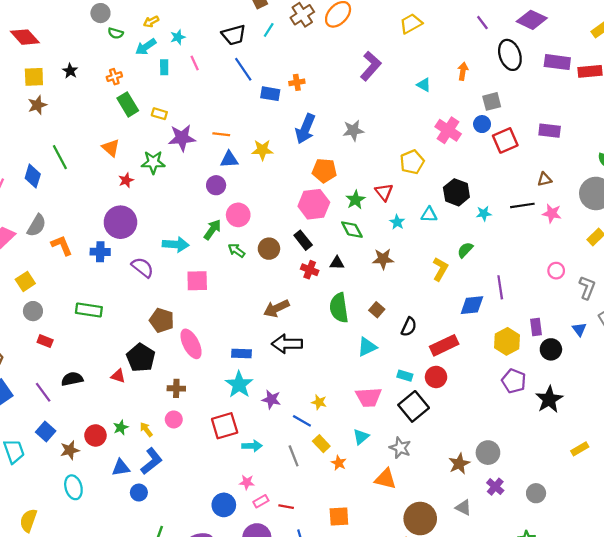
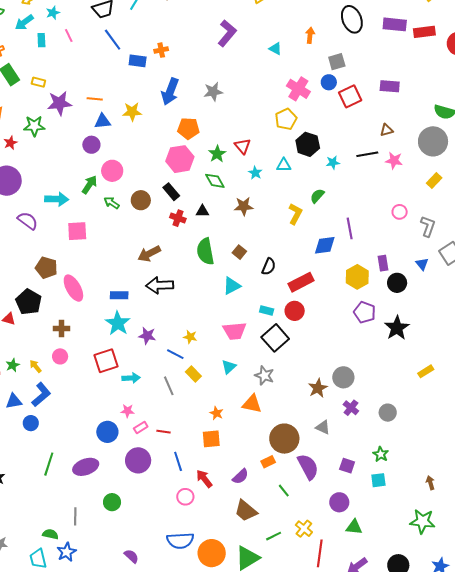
yellow pentagon: (412, 162) -> (286, 119), moved
orange star: (339, 463) -> (216, 413), moved

